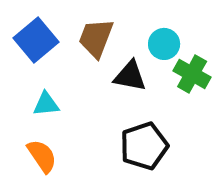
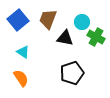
cyan triangle: (46, 104) -> (23, 52), turned 40

